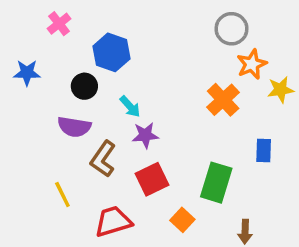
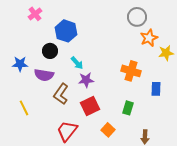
blue star: (27, 73) -> (20, 64), moved
orange cross: (223, 100) -> (131, 71), moved, turned -30
green rectangle: (216, 183) -> (128, 108), size x0.6
yellow line: (62, 194) -> (24, 108), moved
red trapezoid: (113, 221) -> (67, 131), turned -35

